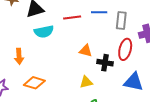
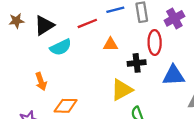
orange triangle: (86, 51) -> (110, 45), moved
yellow triangle: (86, 82) -> (122, 90), size x1.5

